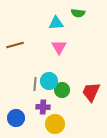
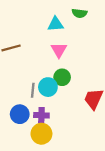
green circle: (62, 90) -> (62, 77), moved
blue circle: (16, 118) -> (20, 114), moved
yellow circle: (55, 124) -> (41, 134), moved

